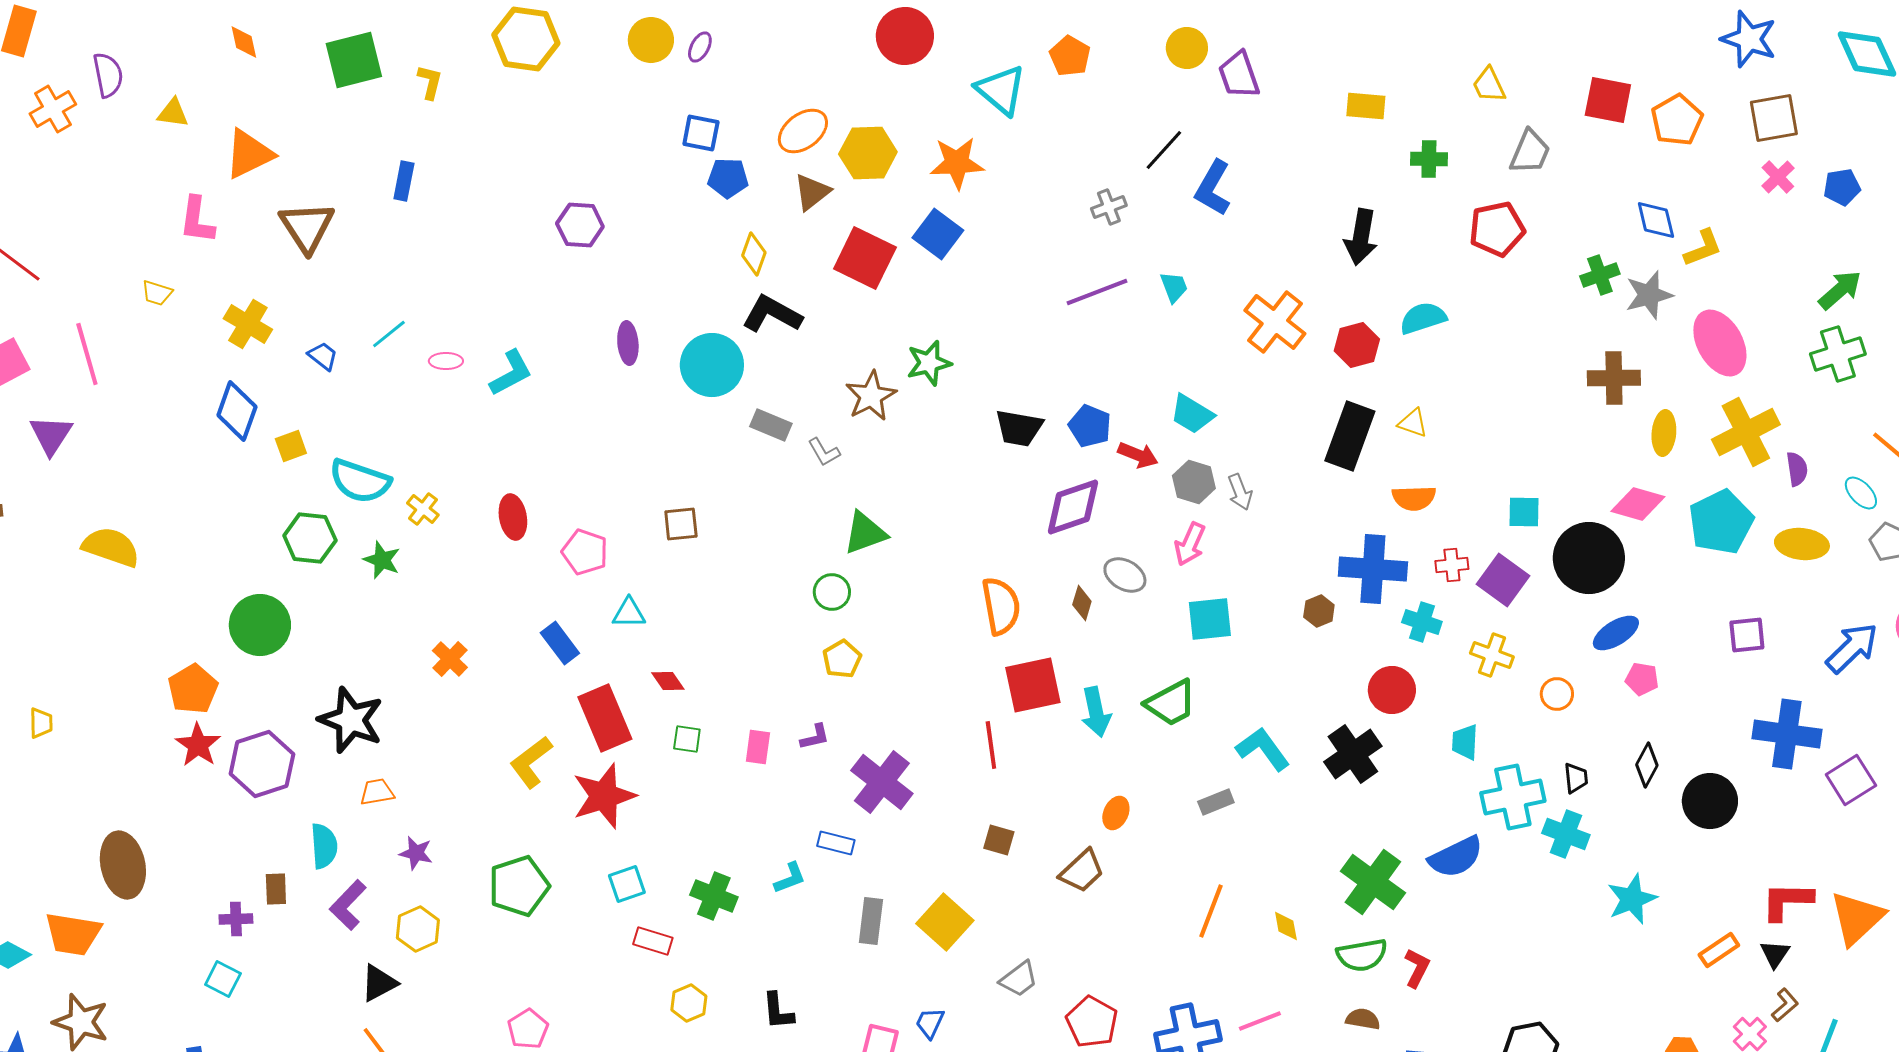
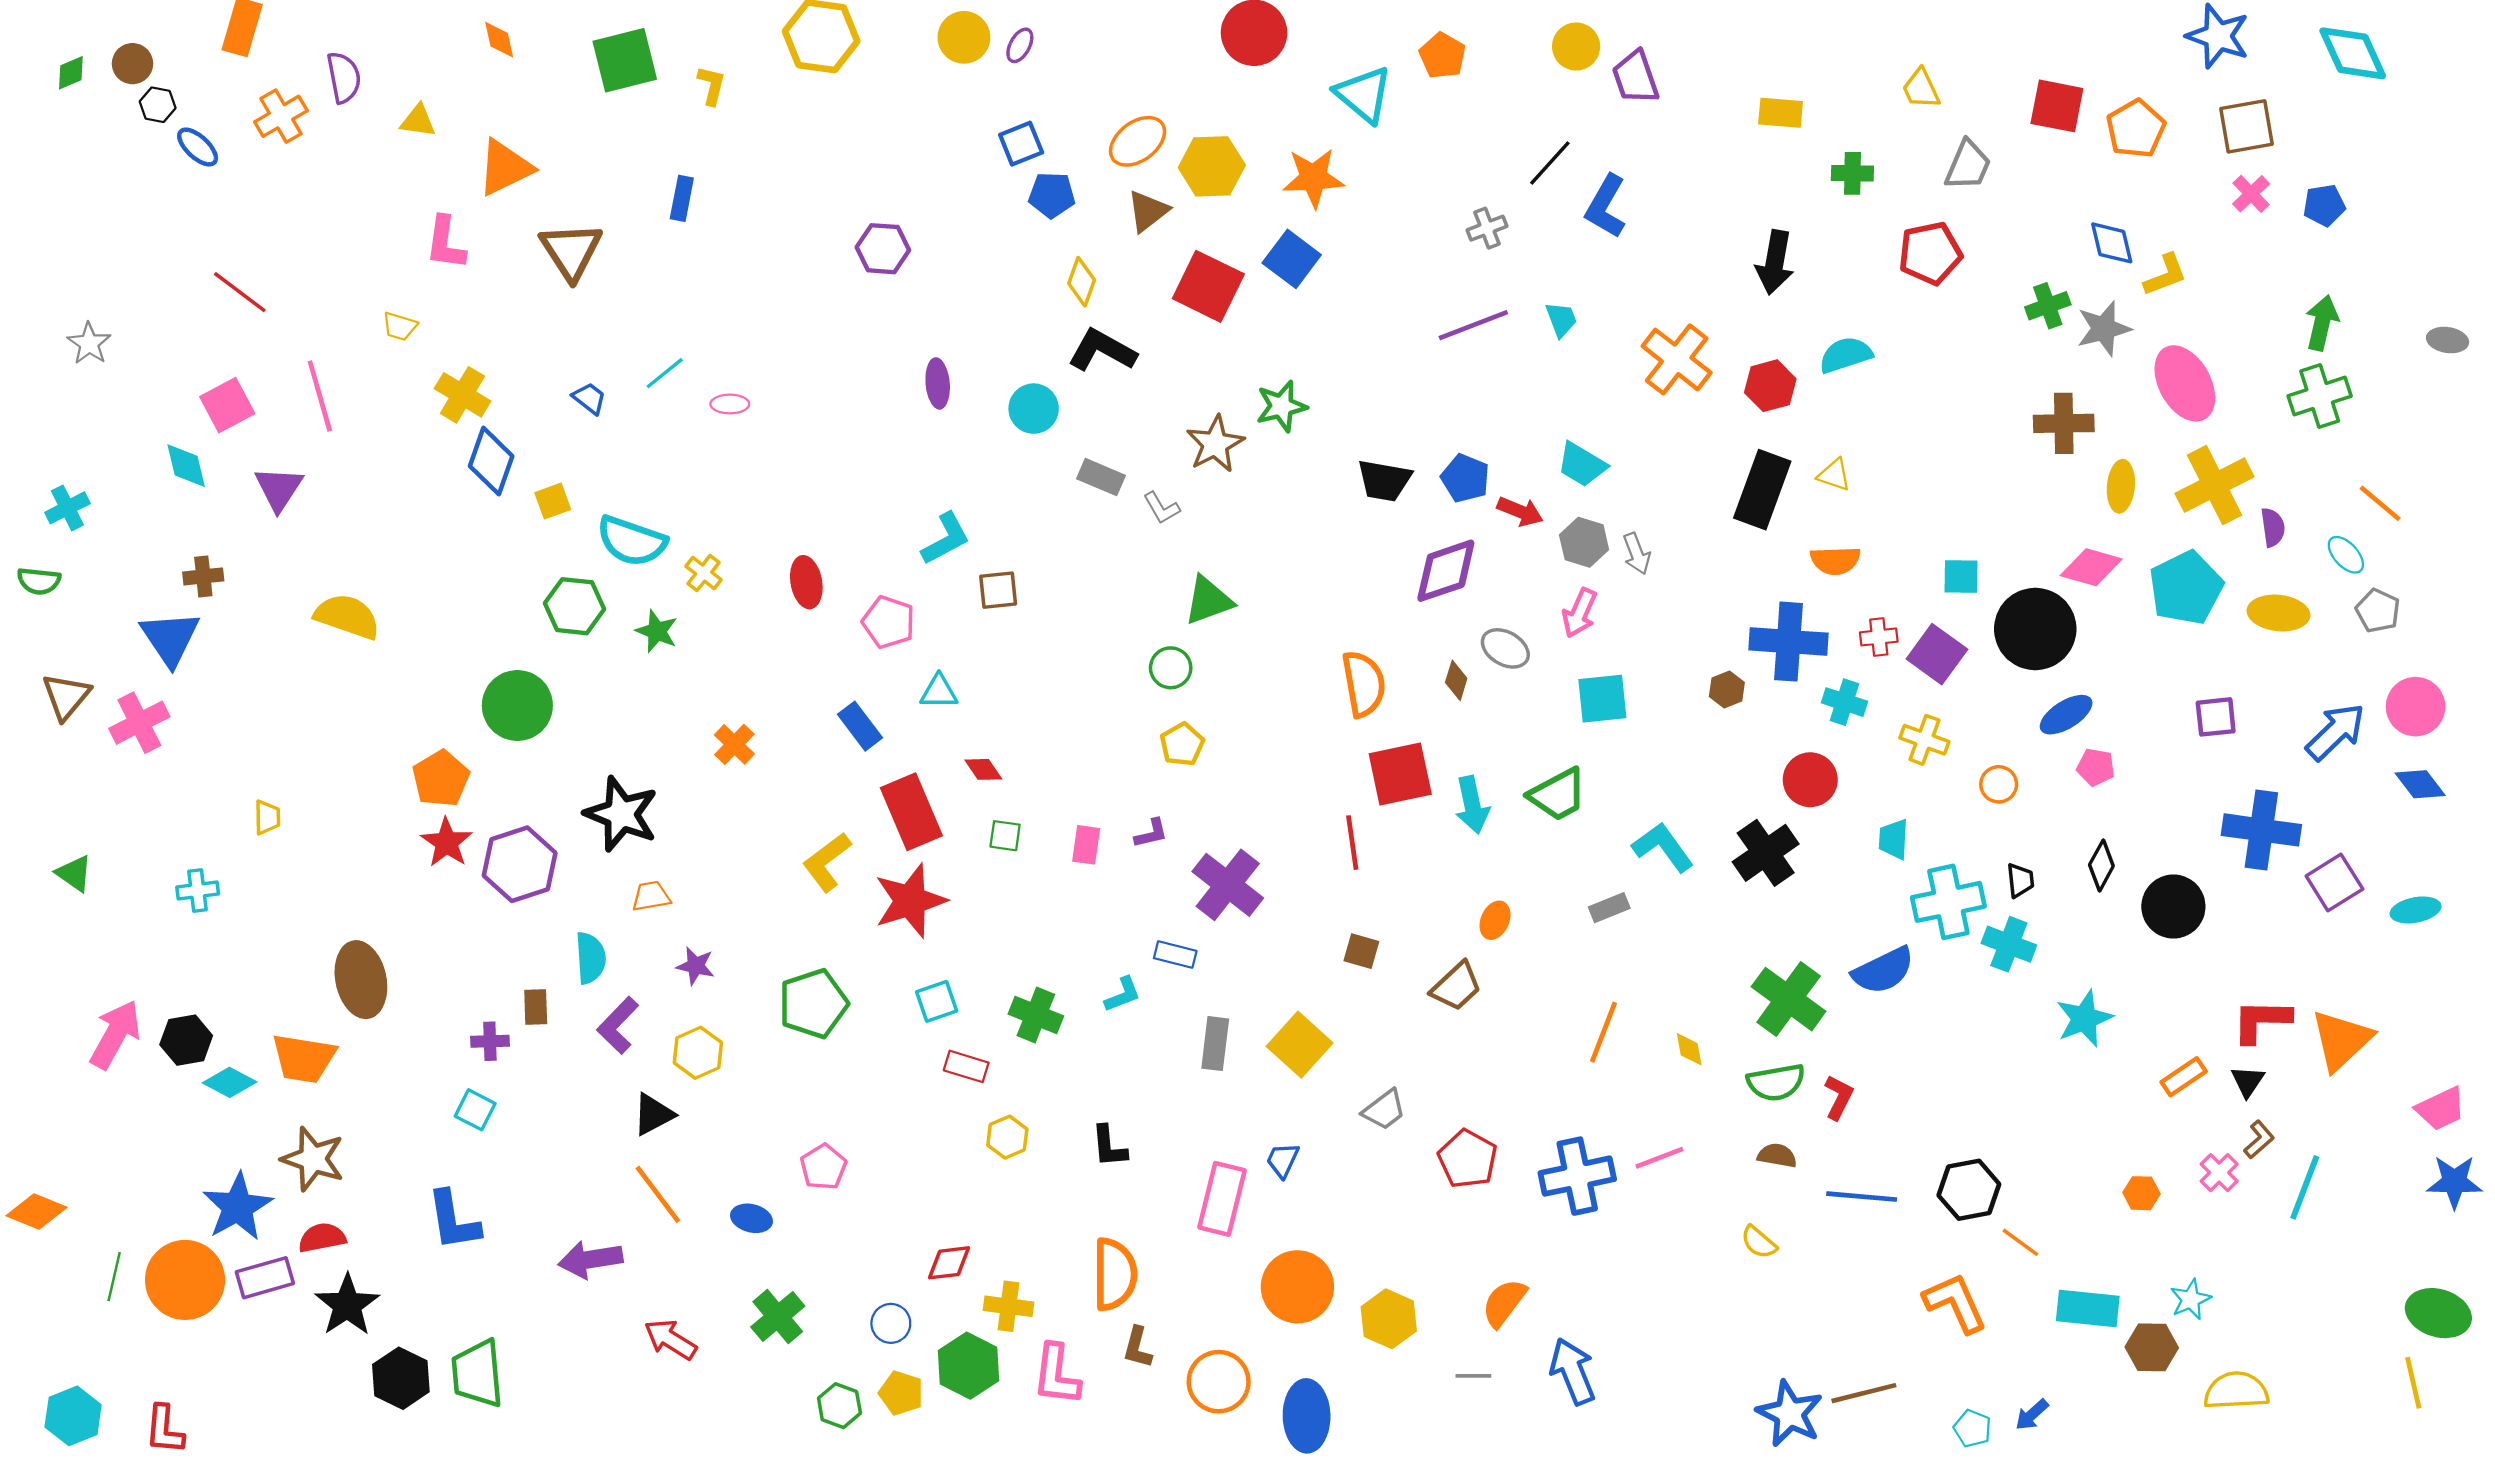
blue square: (701, 133) -> (1021, 144), turned -33
green arrow: (1840, 290) -> (2322, 323), turned -36
yellow cross: (248, 324) -> (463, 395), moved
cyan circle: (712, 365) -> (1034, 409), size x0.7
cyan L-shape: (511, 373) -> (946, 539), moved

